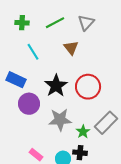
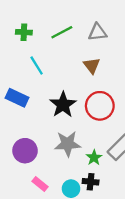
gray triangle: (86, 23) -> (97, 32), turned 42
brown triangle: (71, 48) -> (92, 66), moved
purple circle: (29, 104) -> (25, 151), moved

